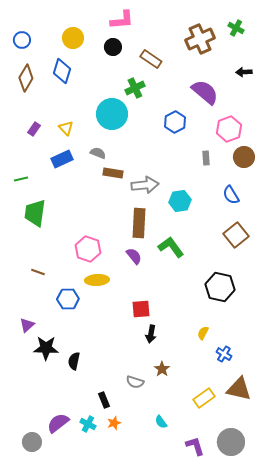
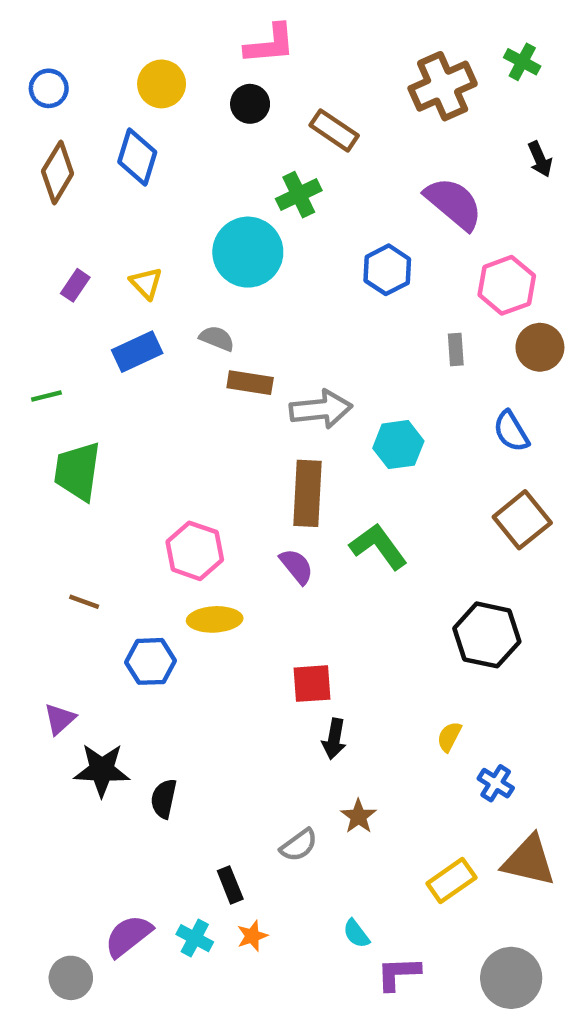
black arrow: (244, 72) -> (540, 159), turned -112
gray semicircle: (135, 382) -> (299, 845), turned -54
purple L-shape: (195, 446) -> (398, 973), moved, turned -75

